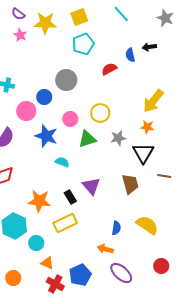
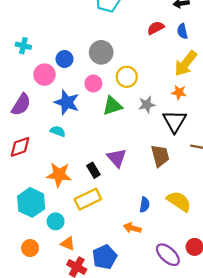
blue semicircle: (130, 55) -> (182, 31), moved
red semicircle: (109, 69) -> (156, 28), moved
gray circle: (66, 80) -> (101, 52), moved
cyan semicircle: (62, 162) -> (58, 131), moved
purple ellipse: (121, 273) -> (168, 255), moved
orange circle: (13, 278) -> (30, 248), moved

